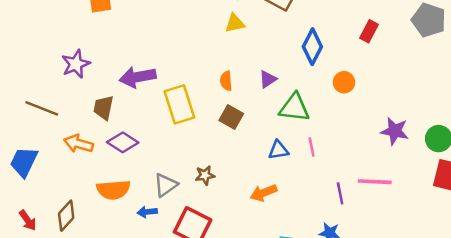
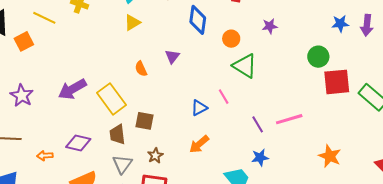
brown trapezoid: (103, 108) -> (117, 134), moved
green triangle: (294, 108) -> (245, 66), moved, turned 44
brown square: (231, 117) -> (144, 121), moved
purple star: (395, 131) -> (270, 26), moved, size x0.7
orange arrow: (78, 144) -> (45, 156), size x0.7
brown star: (205, 175) -> (155, 156), moved
pink line: (375, 182) -> (289, 119), moved

